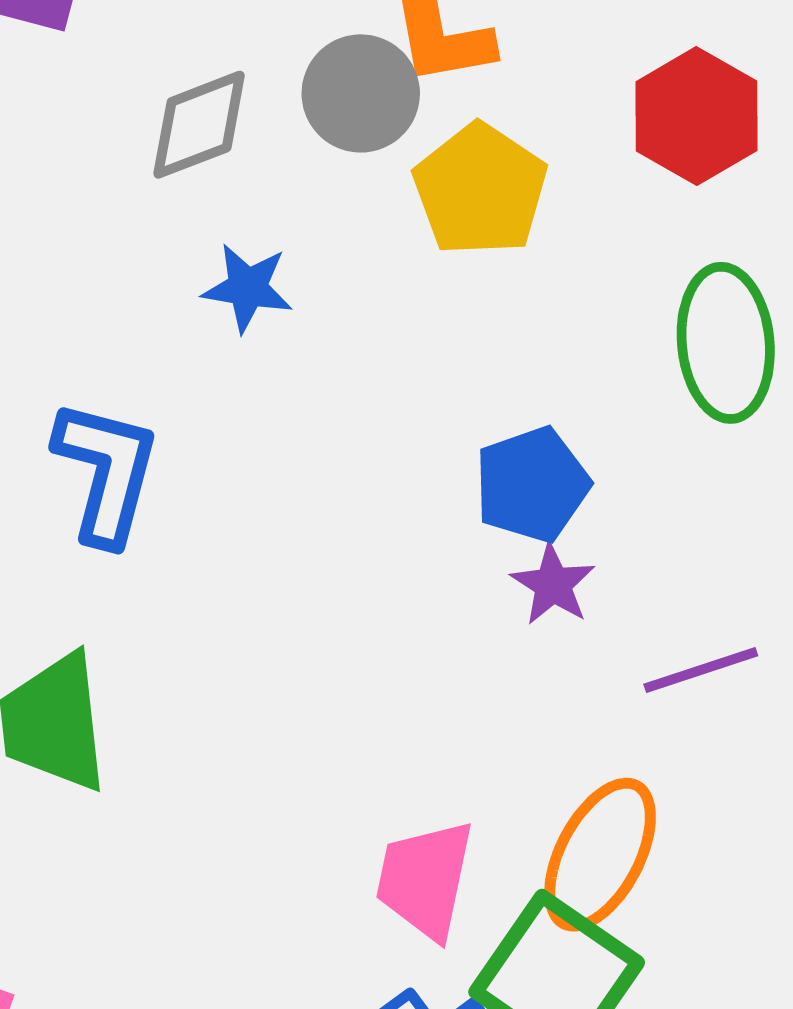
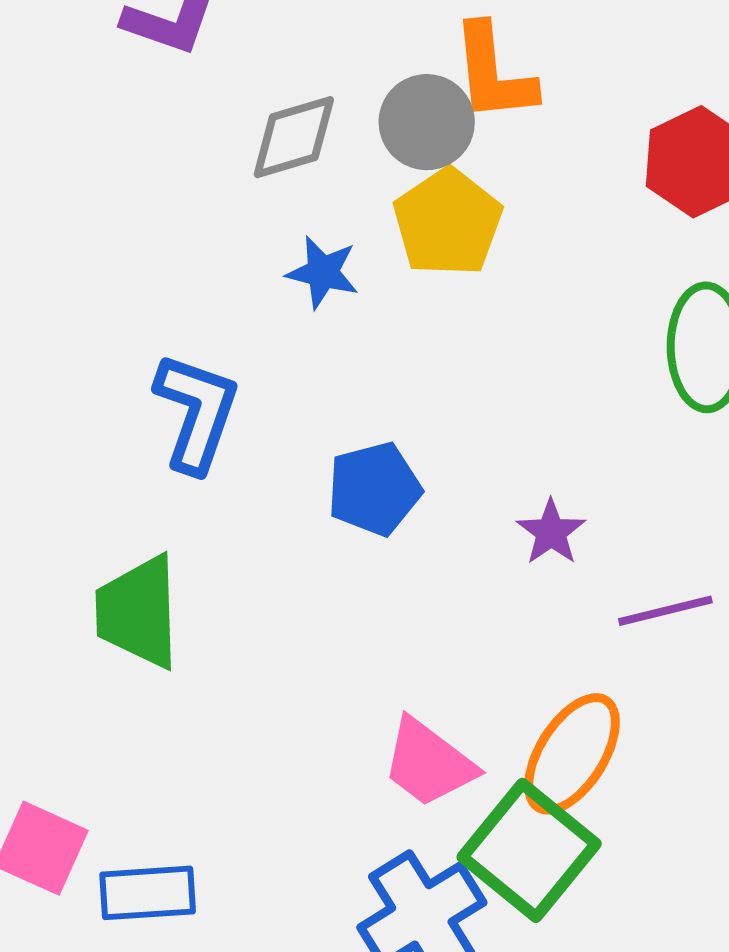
yellow pentagon: (480, 190) -> (448, 222), moved
blue pentagon: (532, 485) -> (374, 489), moved
pink trapezoid: (425, 880) -> (429, 763), turned -69

